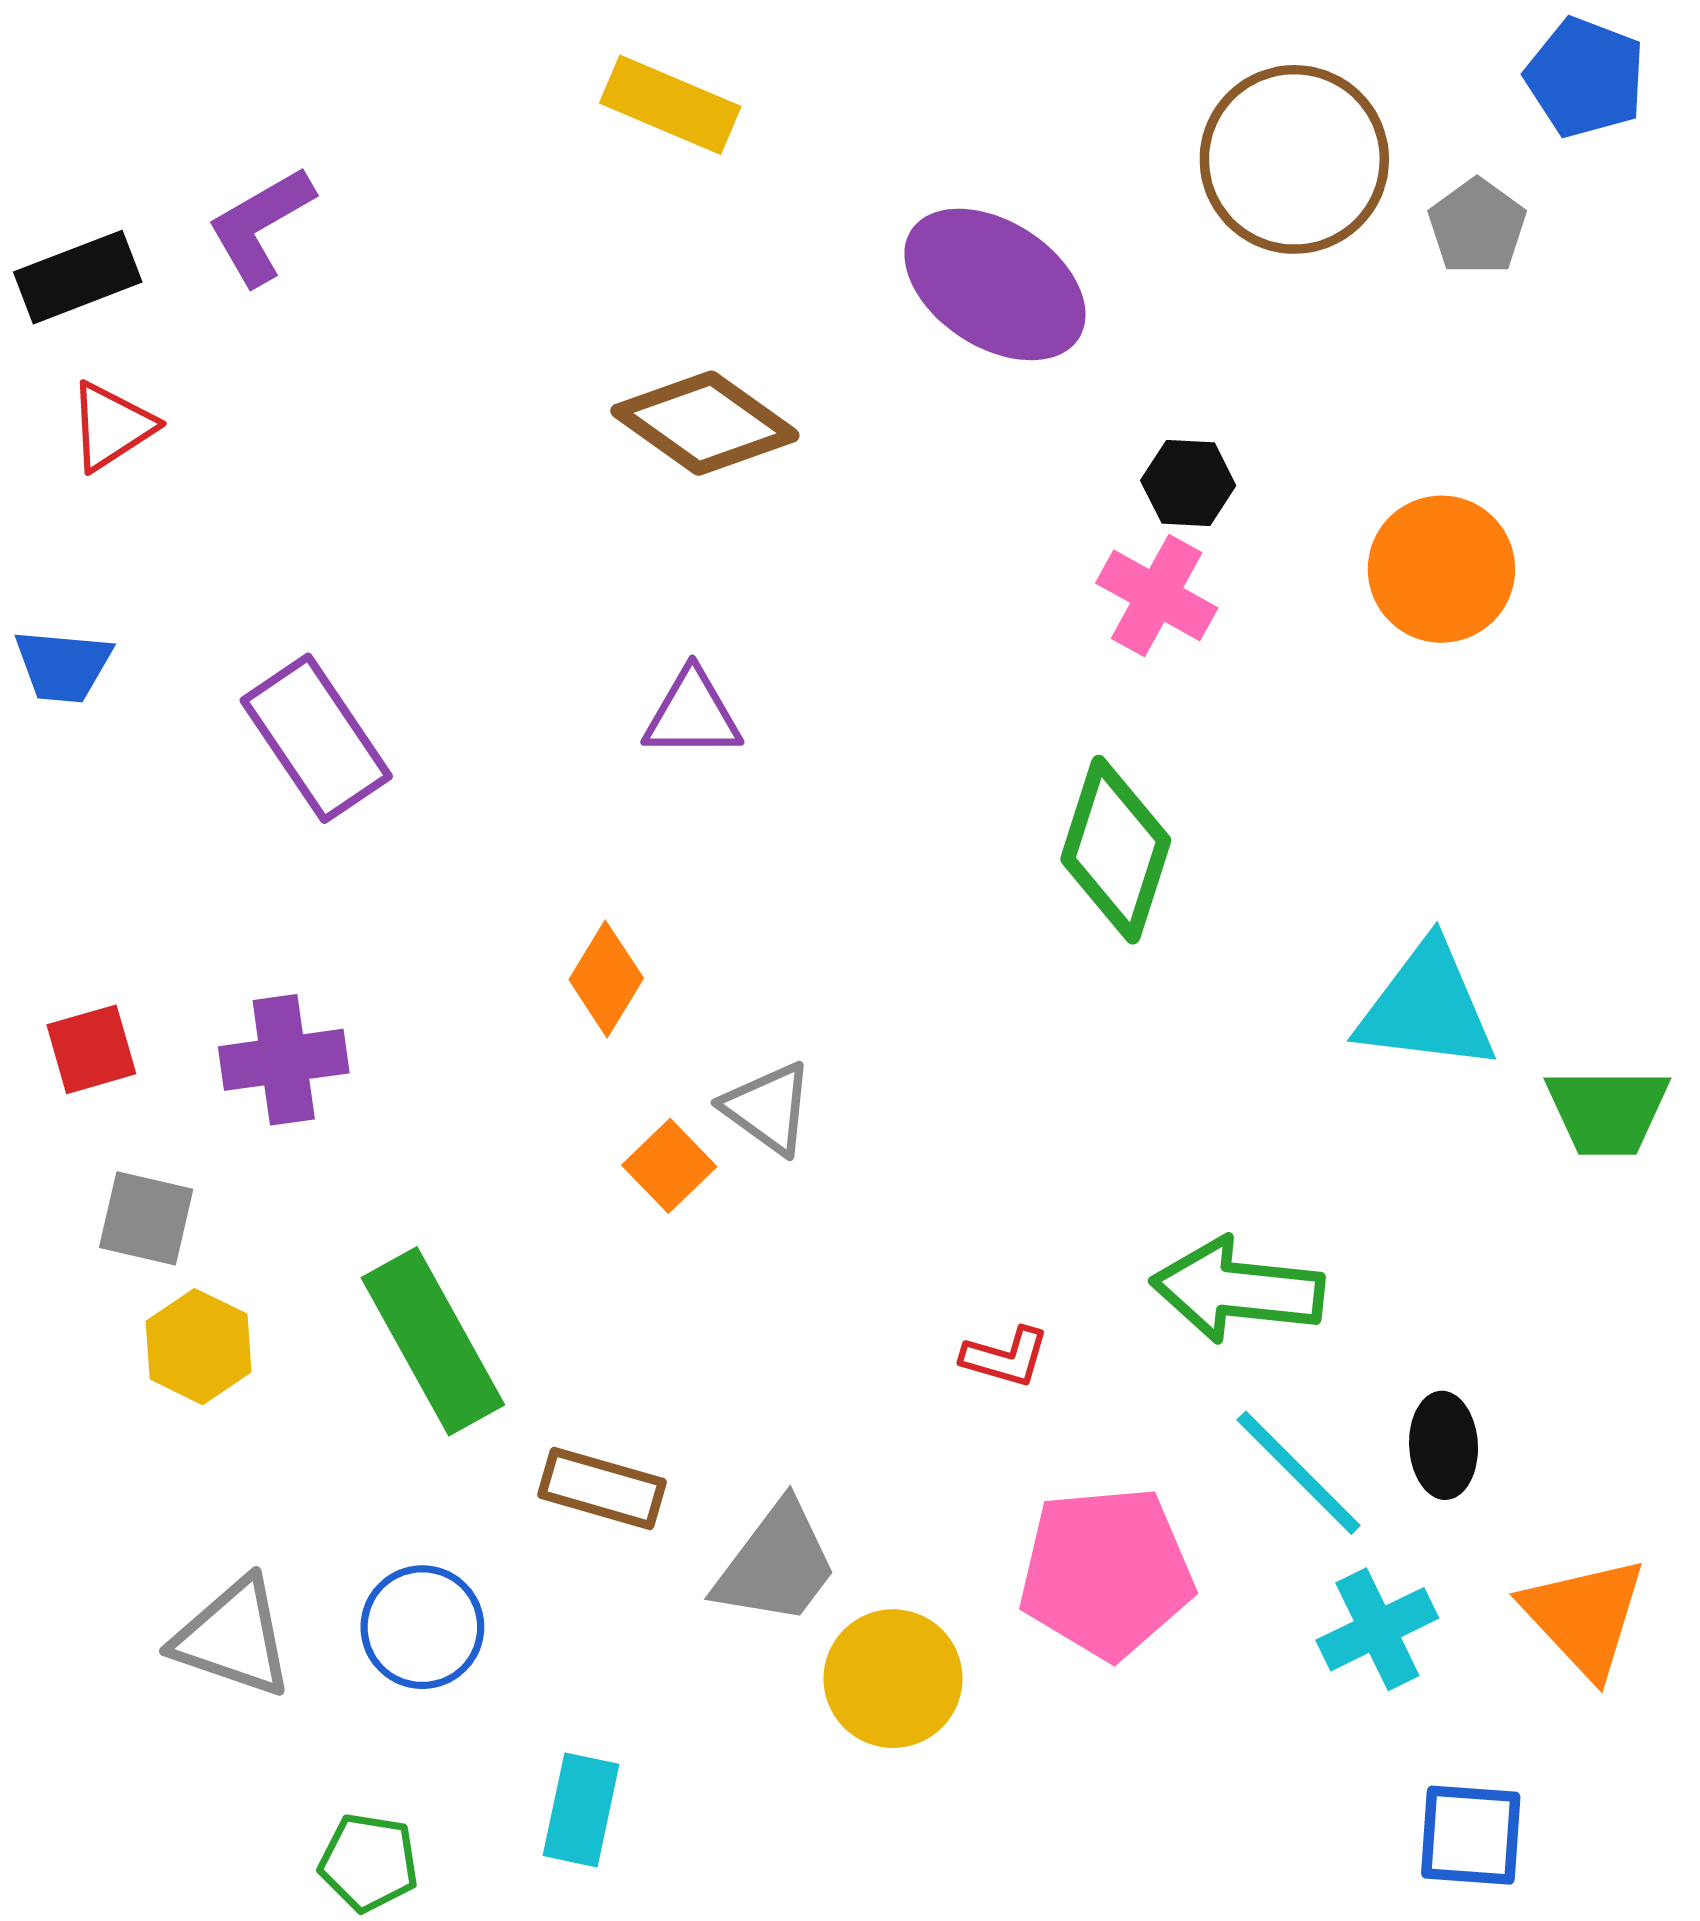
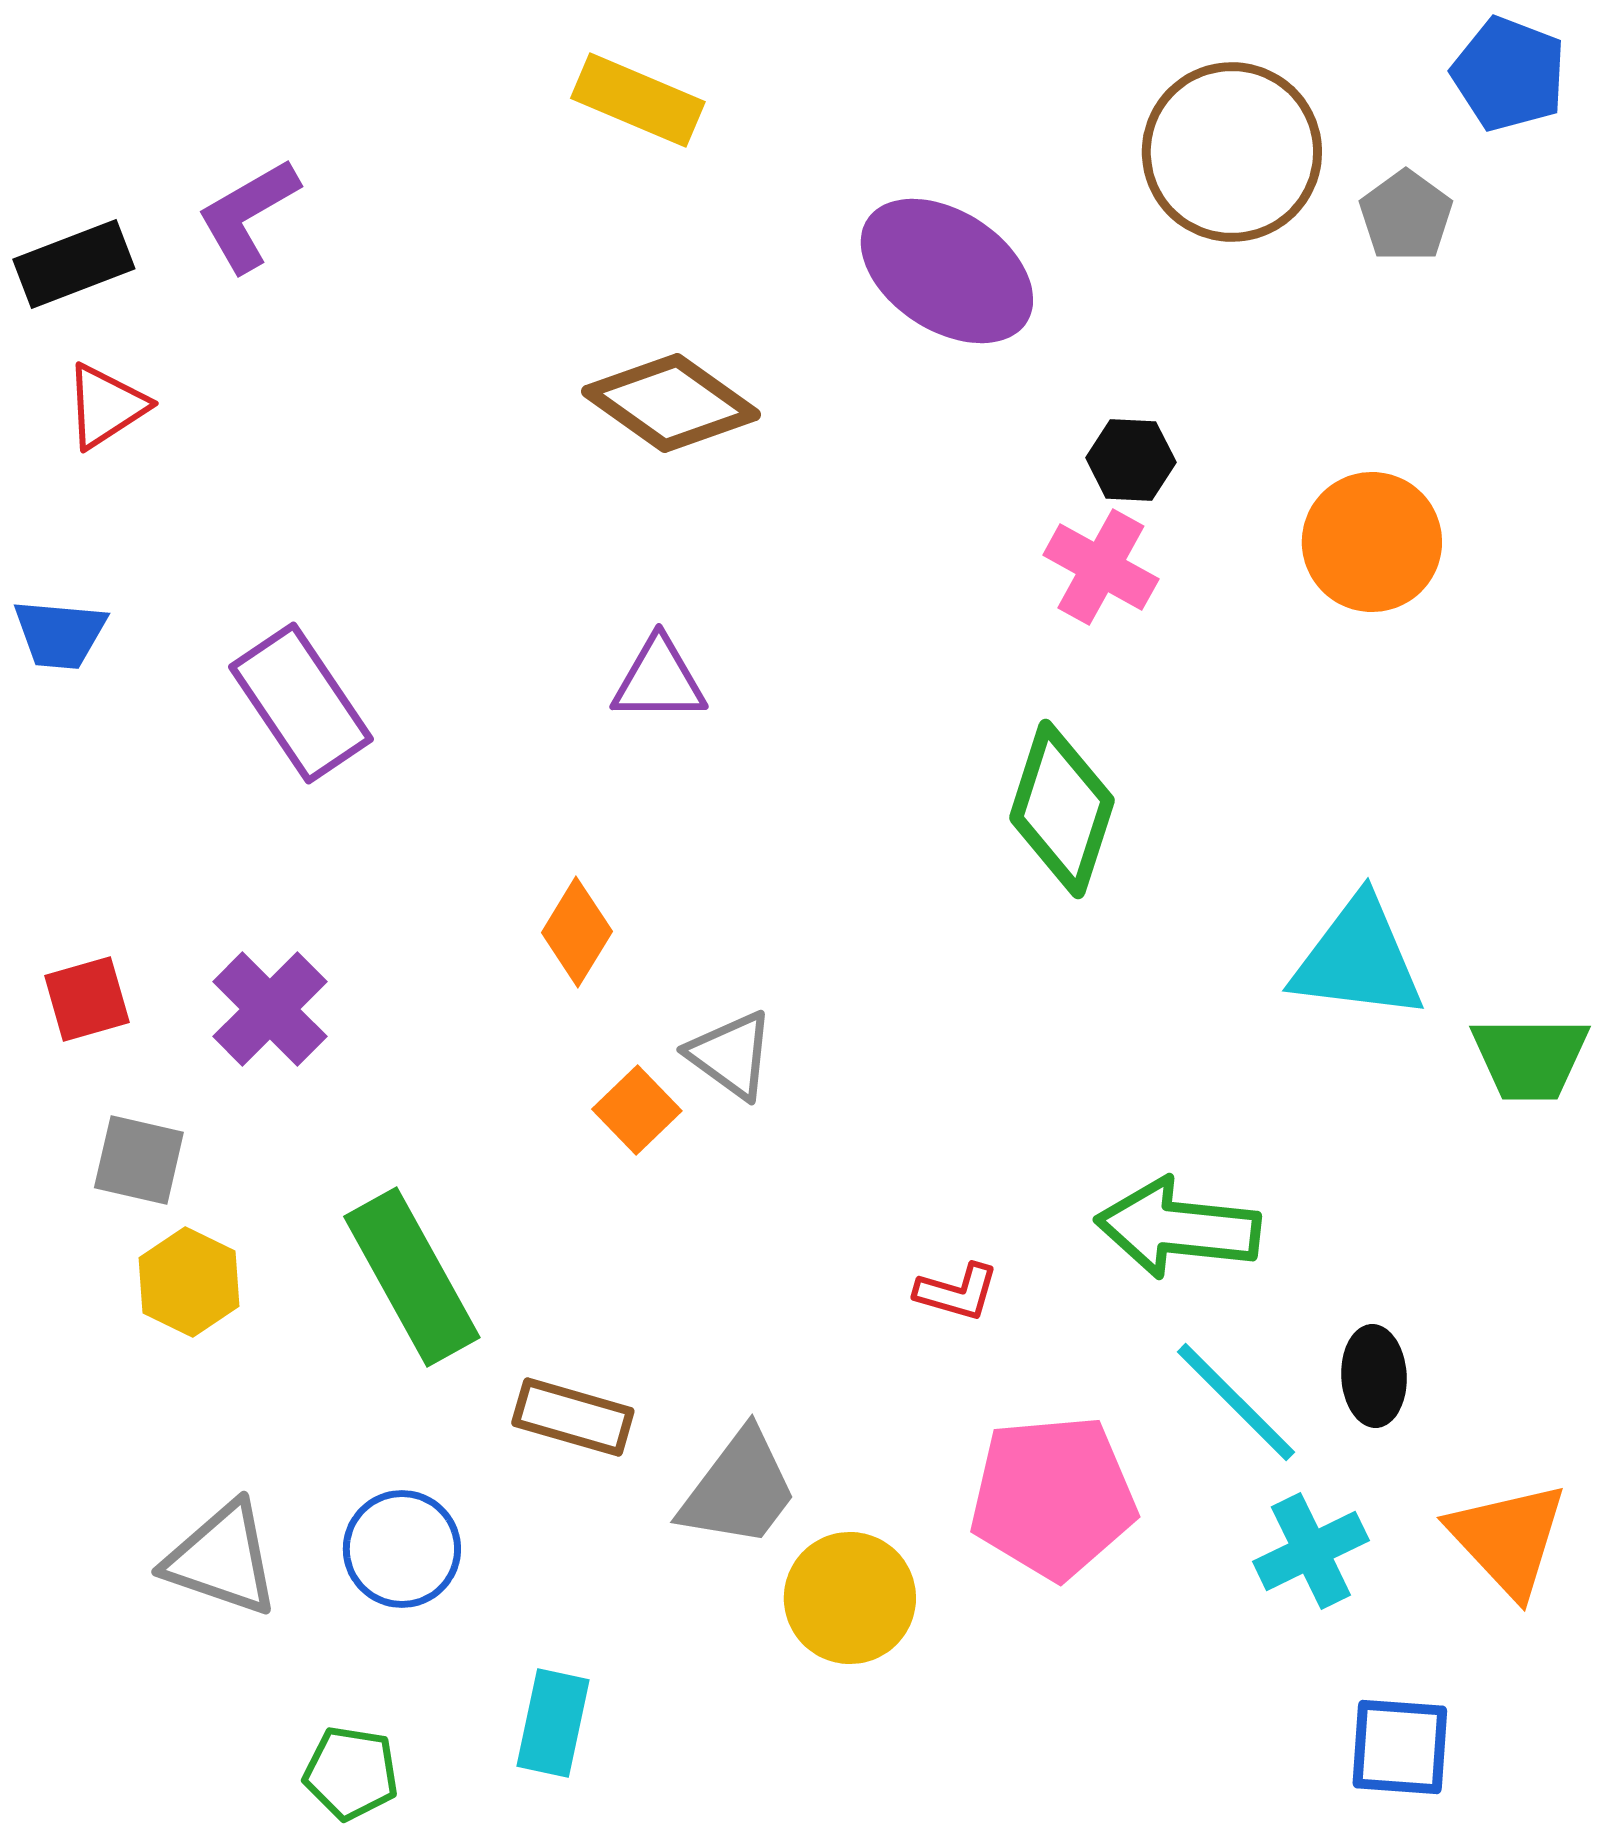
purple cross: (284, 1060) -> (270, 1009), turned -37

